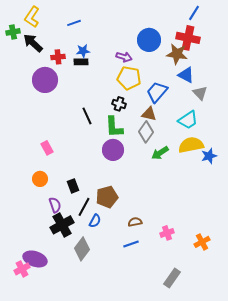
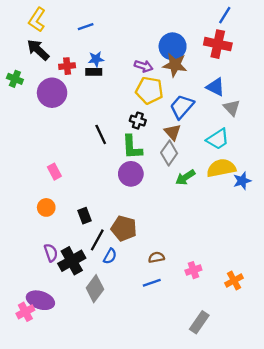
green cross: (13, 32) -> (15, 79), moved, turned 32
brown star: (177, 54) -> (175, 65), moved
brown triangle: (149, 114) -> (173, 132), turned 35
brown pentagon: (107, 197) -> (124, 228), turned 30
purple semicircle: (55, 205) -> (51, 253), moved

